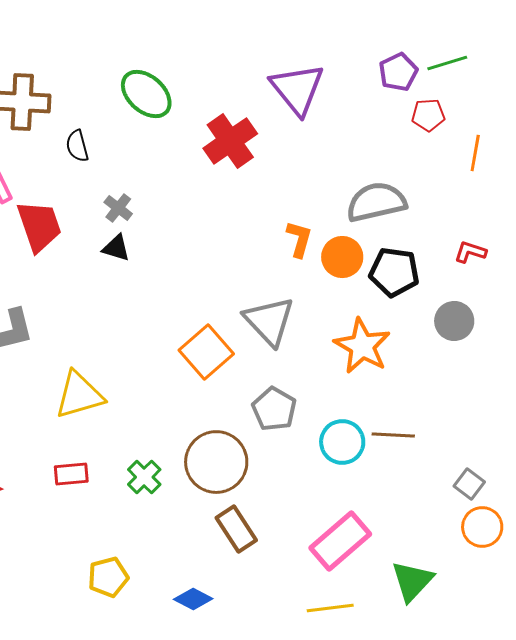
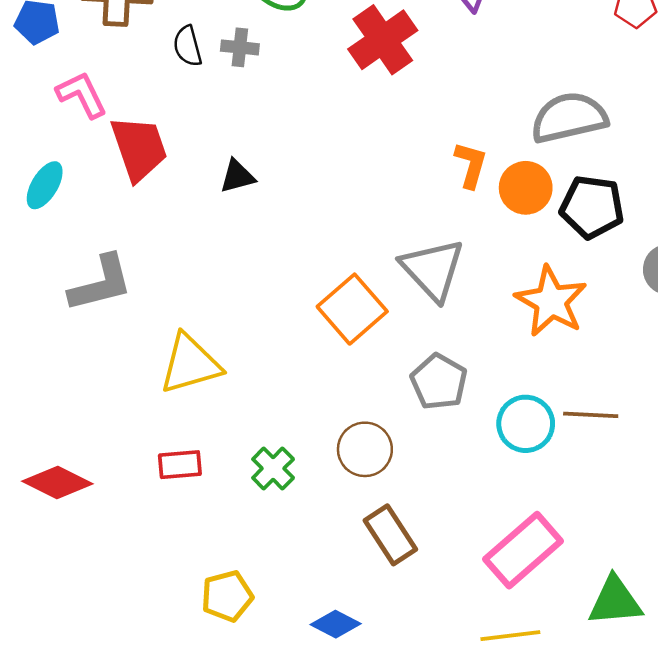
gray cross: (118, 208) -> (240, 47), moved, turned -32
black triangle: (116, 248) -> (237, 176), turned -32
brown circle: (216, 462) -> (365, 449), size x0.7
green triangle: (412, 581) -> (615, 601), turned 42

